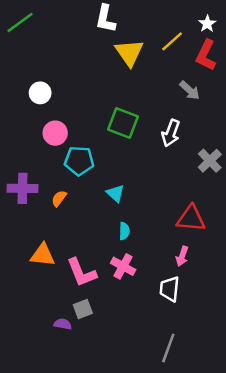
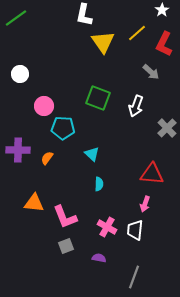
white star: (207, 24) -> (162, 10), moved
white circle: (40, 93) -> (20, 74), moved
pink cross: (123, 266) -> (107, 227), moved
purple semicircle: (63, 324) -> (99, 258), moved

